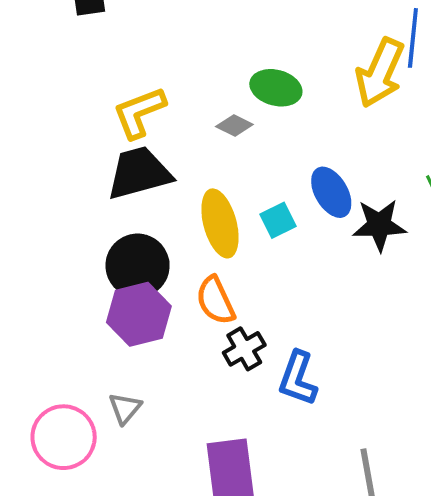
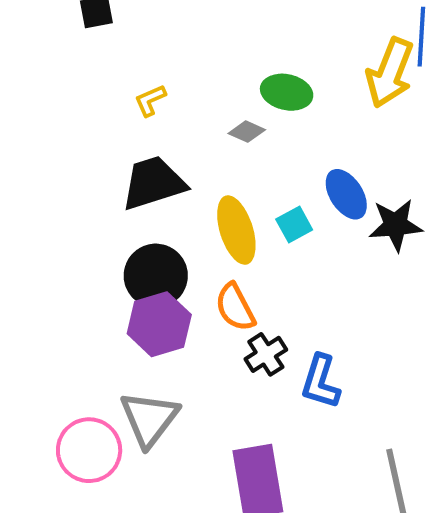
yellow L-shape: (139, 112) -> (150, 100), moved, size x0.6
gray triangle: (125, 408) -> (149, 419), size x1.8

